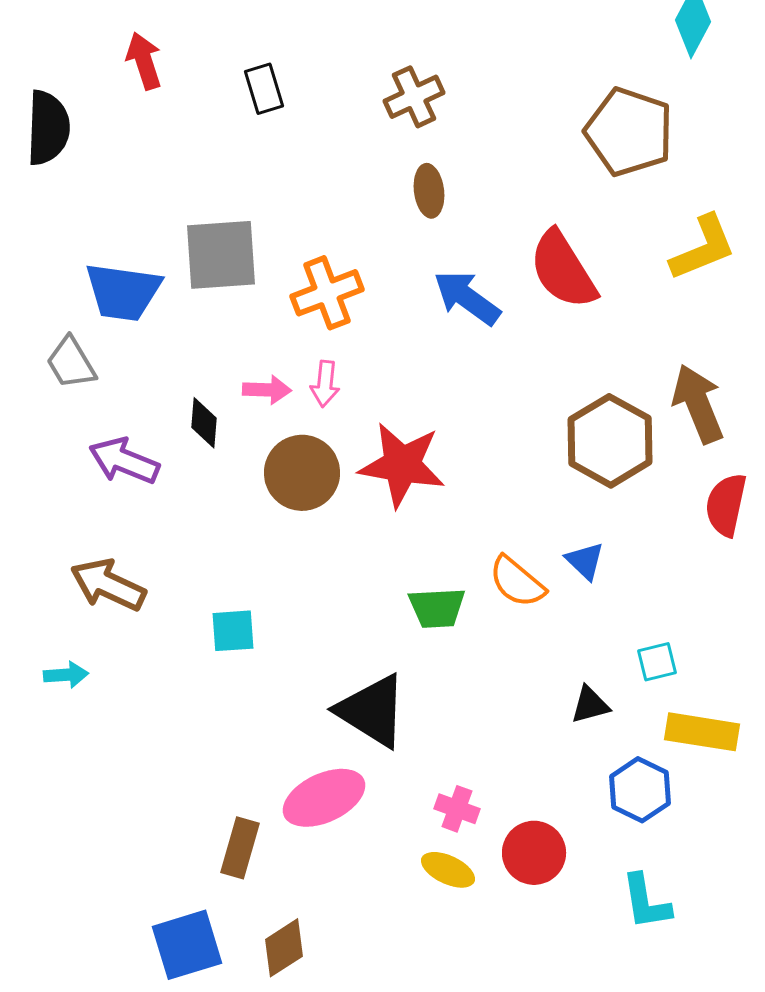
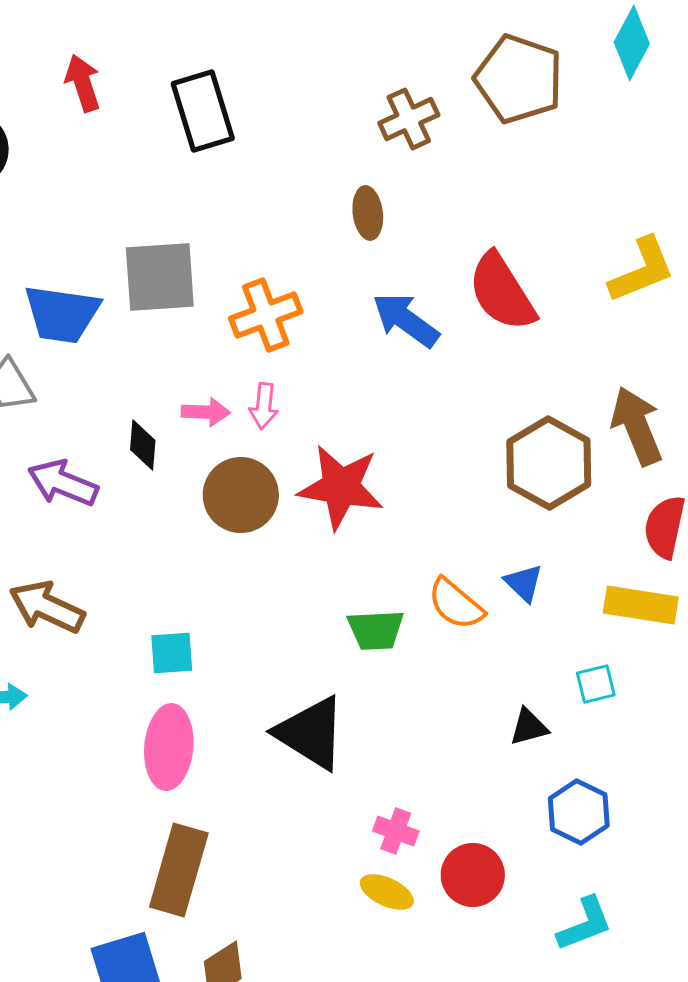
black rectangle: (264, 89) -> (203, 111), size x1.6
brown cross: (414, 97) -> (409, 119), moved
brown pentagon: (629, 132) -> (519, 79), moved
yellow rectangle: (702, 732) -> (641, 605), moved
pink ellipse: (324, 798) -> (169, 747), moved, turned -60
brown rectangle: (240, 848) -> (179, 870), size x1.5
cyan L-shape: (646, 902) -> (585, 924), turned -102

